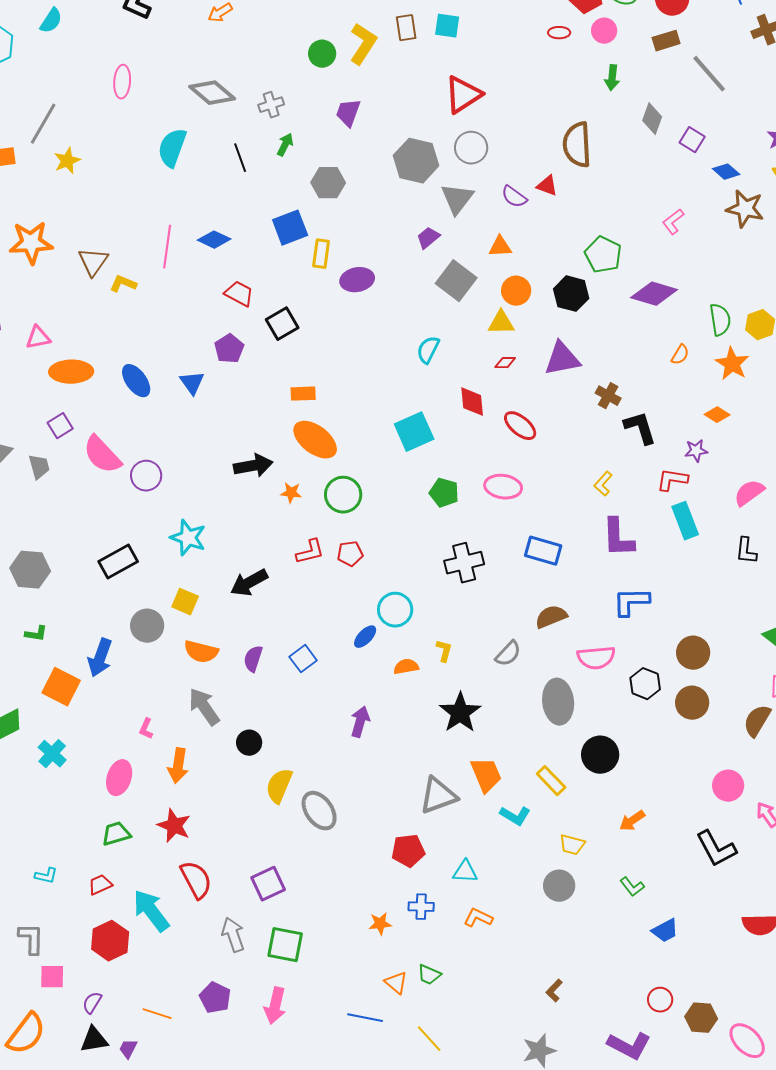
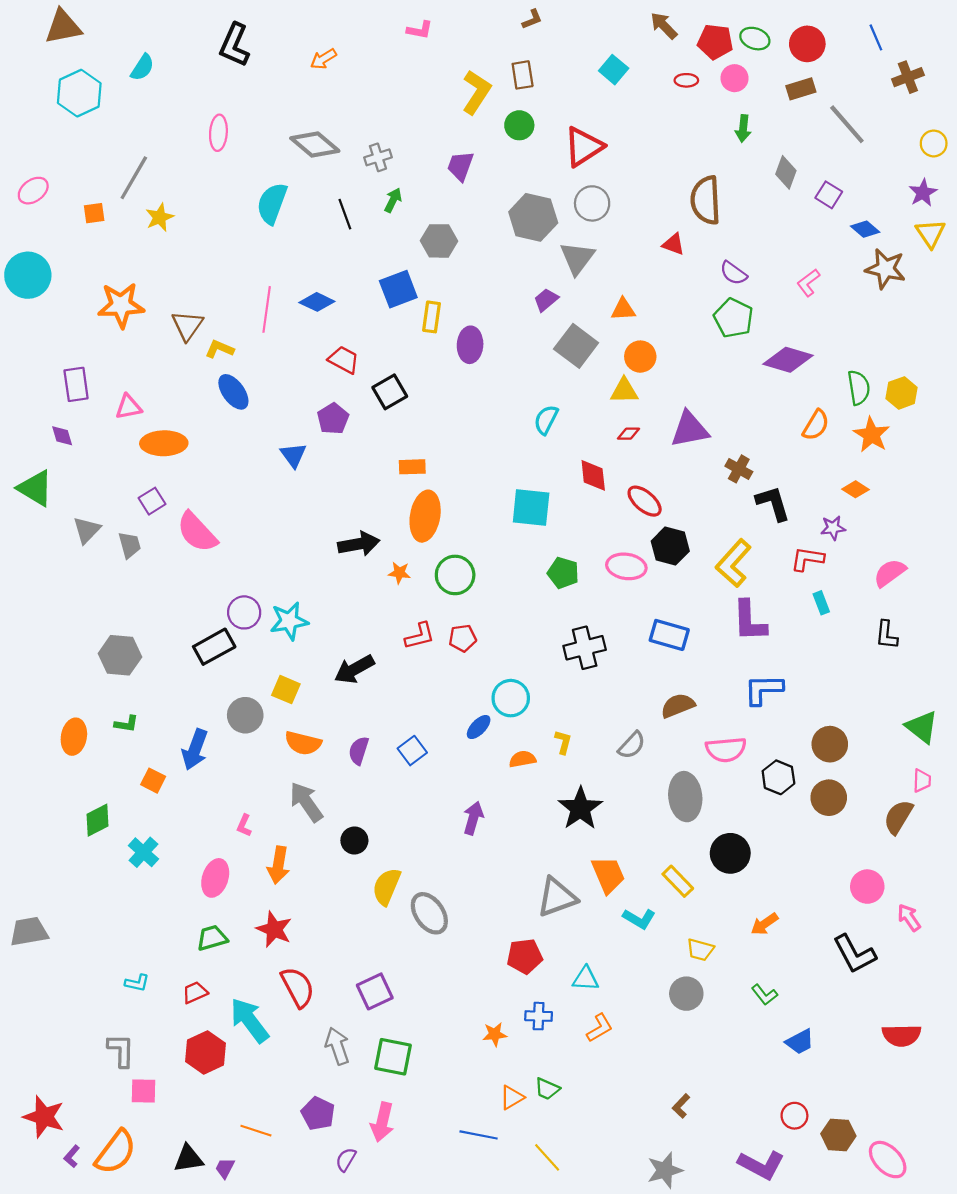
cyan square: (447, 26) -> (614, 70), moved, turned 32
green circle: (322, 54) -> (519, 125), moved
purple semicircle: (514, 197) -> (733, 273), moved
purple ellipse: (357, 280) -> (470, 345), turned -76
black hexagon: (571, 294) -> (670, 546), moved
orange semicircle: (680, 355) -> (816, 425), size x1.4
blue ellipse: (136, 381) -> (233, 392), moved
cyan square: (414, 432) -> (531, 508), turned 30
orange ellipse: (315, 440) -> (425, 516), turned 63
purple circle: (146, 476) -> (244, 612), moved
yellow L-shape: (603, 484) -> (733, 563), size x1.8
cyan rectangle: (685, 521) -> (821, 603), size x0.6
cyan star: (188, 538) -> (289, 621), turned -30
orange square: (61, 687) -> (153, 781), size x0.6
orange L-shape: (478, 918) -> (600, 1028), turned 124
orange triangle: (396, 983) -> (512, 1097), turned 50
purple semicircle: (92, 1003) -> (346, 1160), moved

